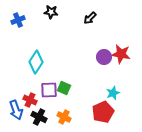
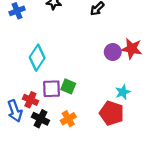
red pentagon: (103, 112) -> (112, 113), turned -30
orange cross: (64, 117) -> (68, 119), turned 32

